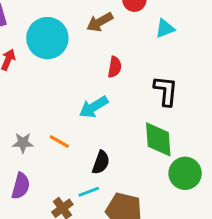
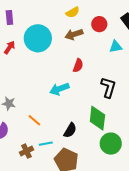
orange line: (59, 142) -> (34, 120), moved
black semicircle: (101, 162) -> (70, 130), moved

